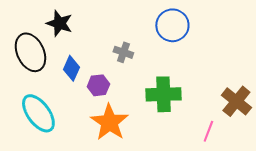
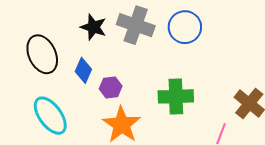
black star: (59, 23) -> (93, 27), moved
gray cross: (123, 52) -> (136, 25), moved, size x1.8

